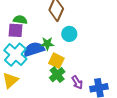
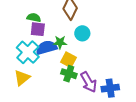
purple square: (15, 30) -> (38, 29), moved
green cross: (57, 75) -> (69, 74), turned -35
purple arrow: (77, 82) -> (89, 82), size x1.5

